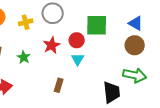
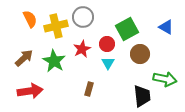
yellow cross: (26, 22) -> (56, 26), size x1.6
green square: (97, 25) -> (127, 29), turned -30
brown circle: (135, 45) -> (140, 54), moved
green star: (24, 57) -> (54, 61), size x1.6

